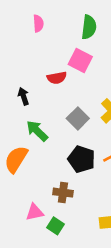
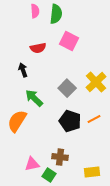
green semicircle: (89, 27) -> (56, 14), moved
red semicircle: (57, 78) -> (38, 48), moved
brown cross: (63, 193) -> (60, 157), moved

